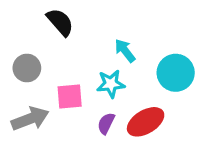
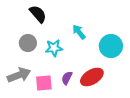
gray circle: (27, 68) -> (28, 43), moved
cyan star: (111, 84) -> (54, 48), moved
pink square: (70, 96) -> (44, 83), moved

